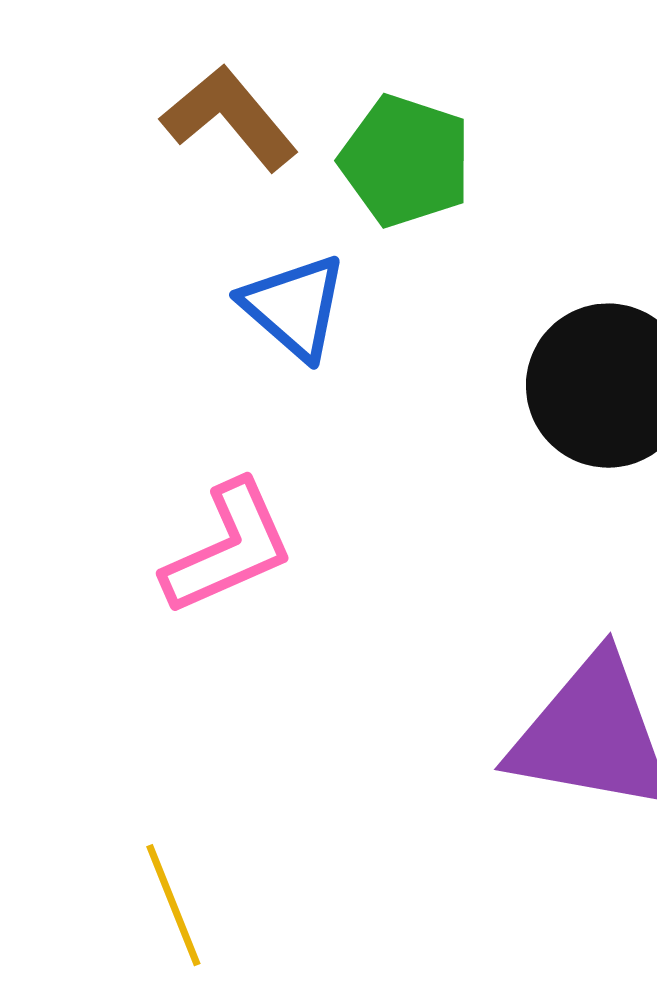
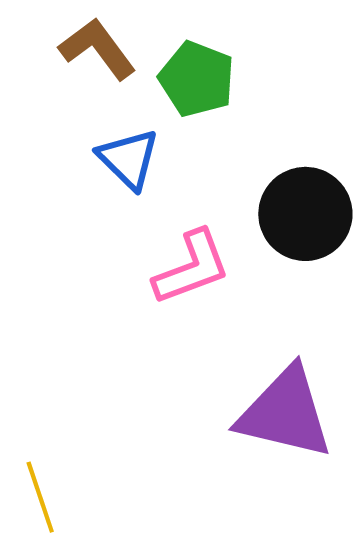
pink L-shape: (228, 548) -> (192, 268), moved

